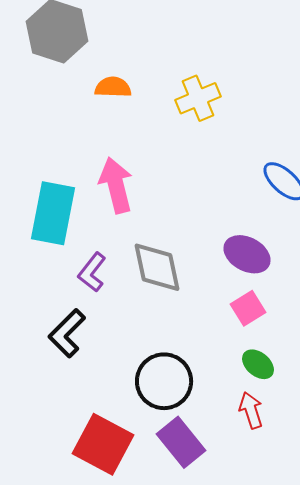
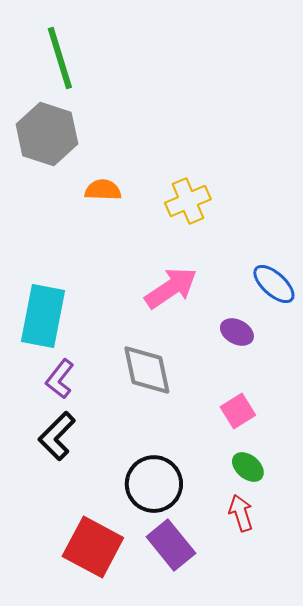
pink arrow: (116, 185) -> (171, 288), moved, turned 70
purple ellipse: (247, 254) -> (237, 332), moved, size x0.7
purple L-shape: (92, 272) -> (60, 379), moved

